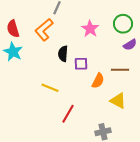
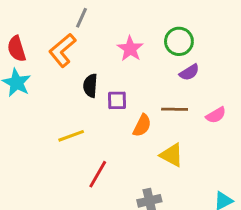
yellow line: (50, 88) -> (71, 136), turned -42

